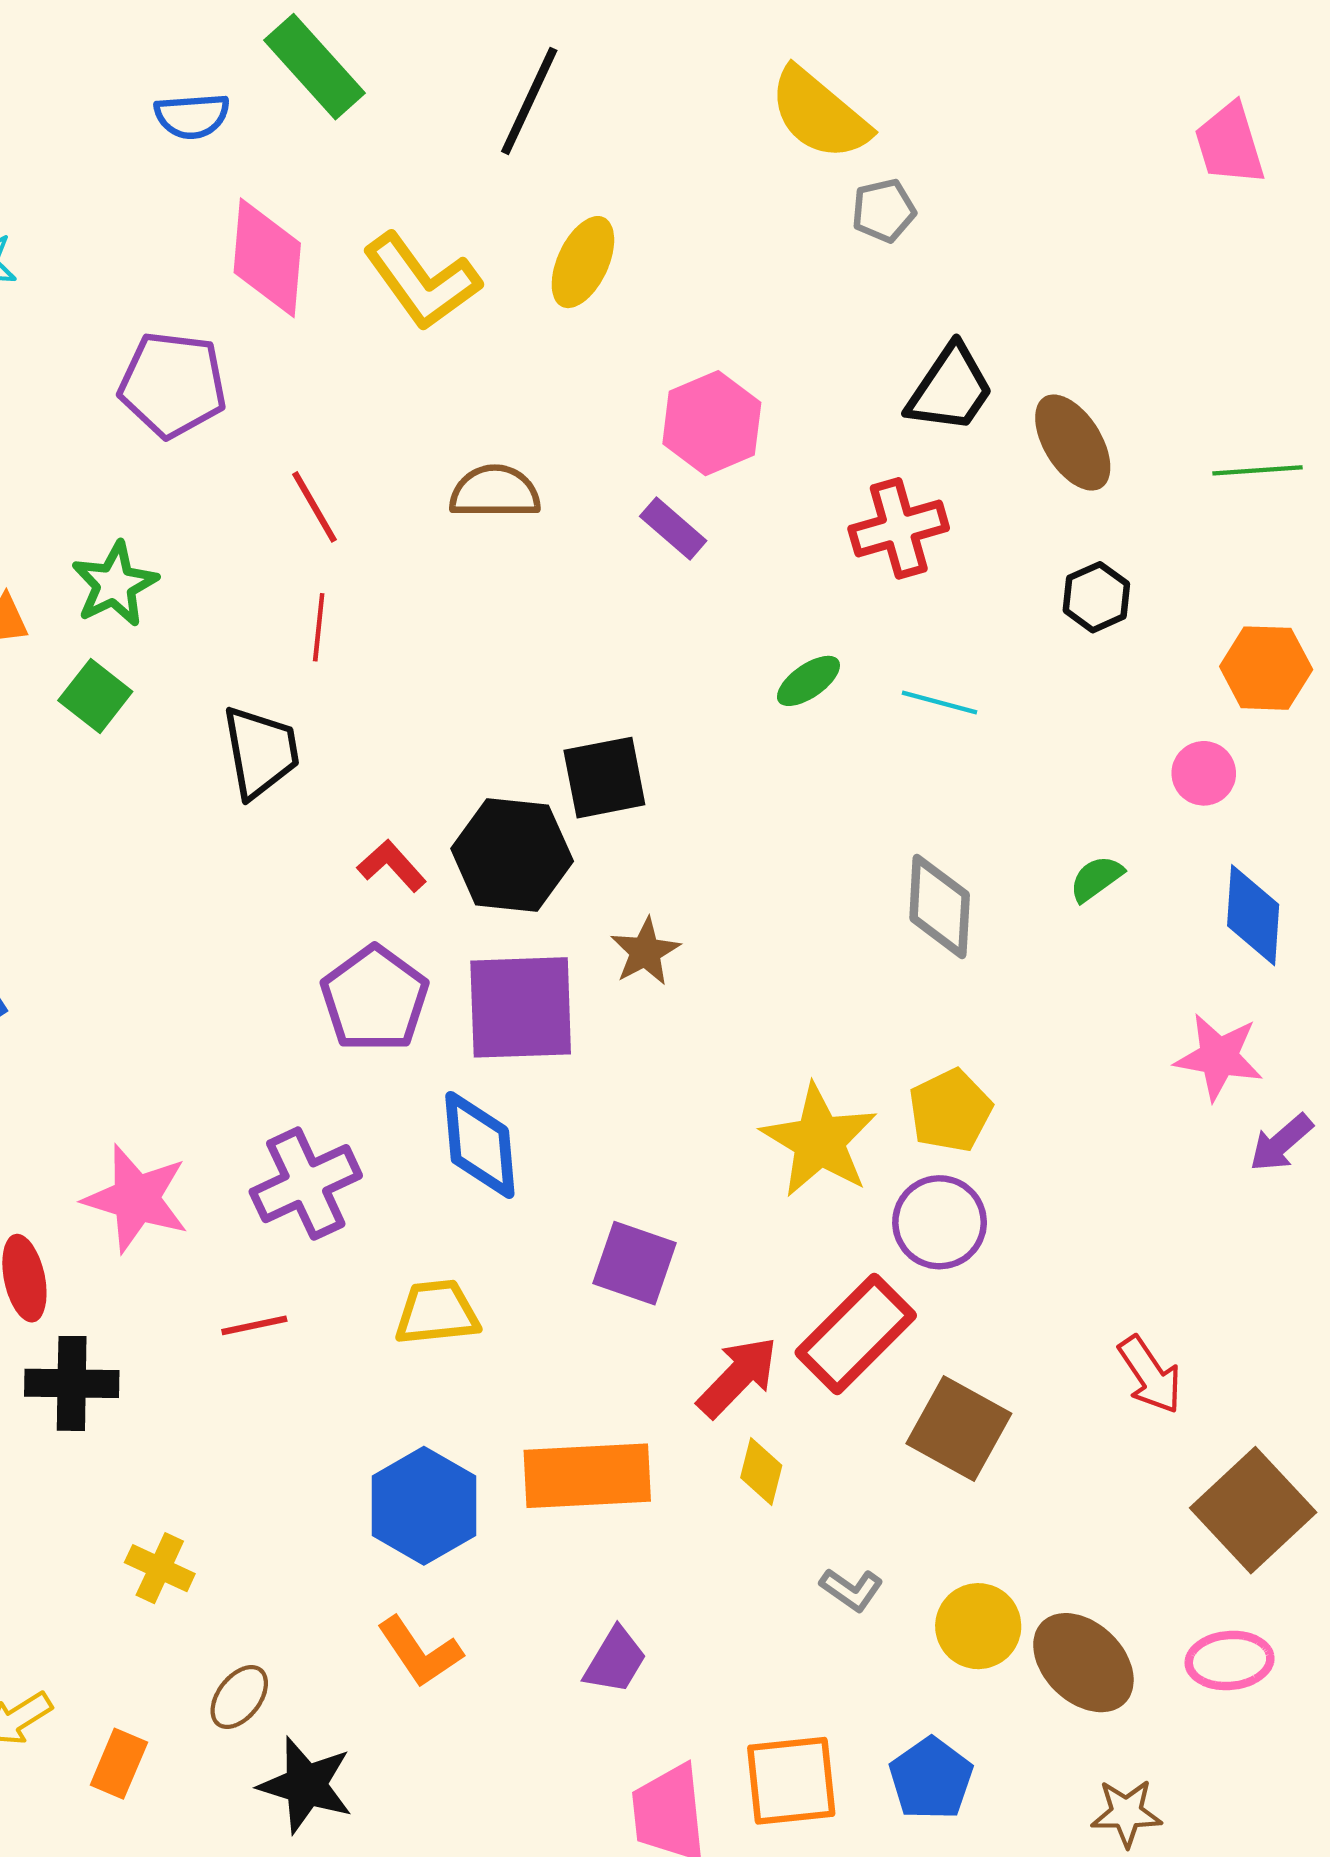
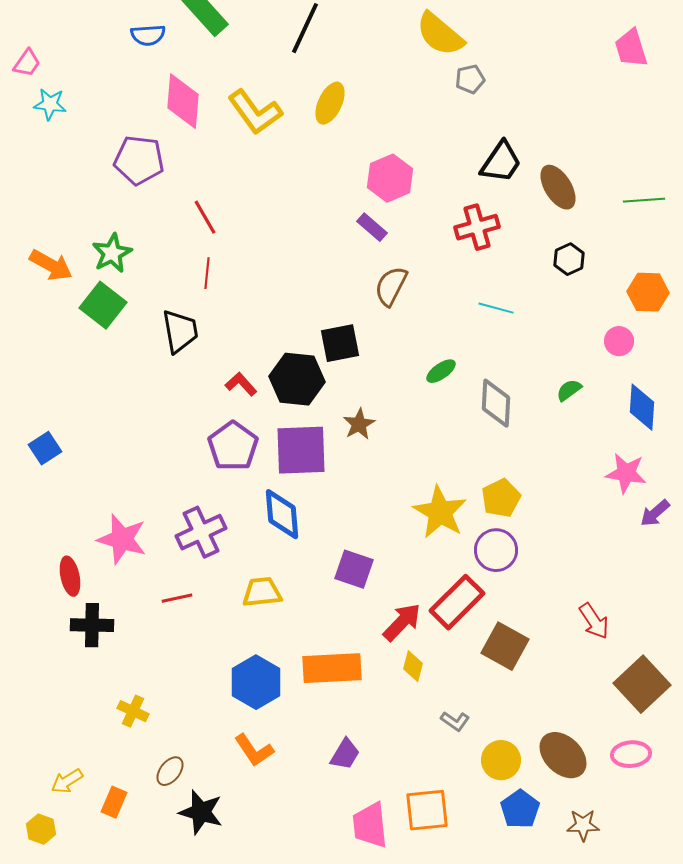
brown semicircle: (495, 492) -> (391, 286), moved, turned -63
green ellipse: (808, 681) -> (441, 371), moved
green square: (95, 696) -> (103, 305), size x1.4
yellow circle: (978, 1626) -> (501, 760), moved
blue pentagon: (931, 1779) -> (520, 809), moved

